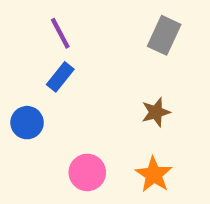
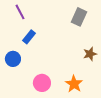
purple line: (60, 33) -> (20, 12), moved
brown star: (156, 112) -> (90, 54), moved

